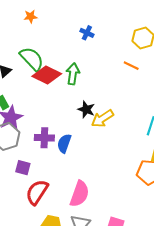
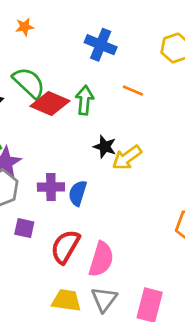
blue cross: (87, 33) -> (101, 45), size x1.6
orange line: (131, 66) -> (133, 90), moved
red semicircle: (37, 192) -> (65, 247), moved

